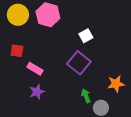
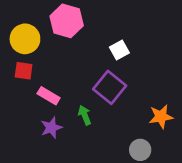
yellow circle: (18, 15) -> (25, 39), moved
green arrow: (86, 96) -> (85, 115), moved

